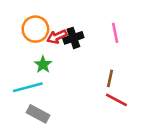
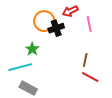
orange circle: (35, 29) -> (44, 21), moved
red arrow: (57, 37) -> (70, 11), moved

